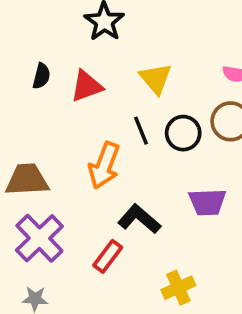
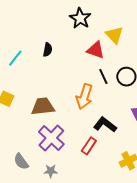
yellow triangle: (156, 79) -> (114, 35), moved
red triangle: (87, 86) -> (96, 50), moved, turned 42

